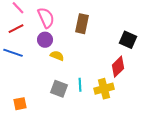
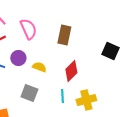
purple circle: (45, 40) -> (18, 58), moved
red diamond: (118, 67) -> (71, 71), moved
gray square: (59, 89) -> (29, 93), moved

